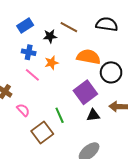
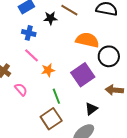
orange star: (51, 63) -> (48, 70), moved
black triangle: (93, 115) -> (91, 109), moved, turned -32
brown square: (42, 133) -> (51, 119), moved

